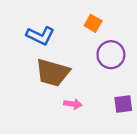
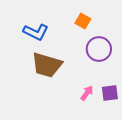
pink arrow: (73, 104) -> (87, 93), moved, turned -63

